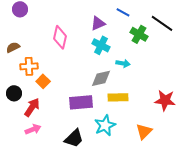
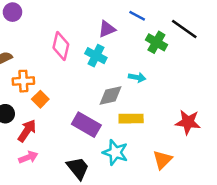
cyan cross: (101, 45) -> (96, 56), moved
purple rectangle: (81, 102) -> (86, 125), turned 35
cyan star: (105, 125) -> (115, 152), turned -30
black trapezoid: (74, 138) -> (78, 168), turned -85

